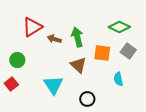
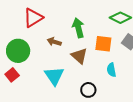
brown arrow: (54, 39) -> (54, 42), moved
green circle: (17, 60) -> (18, 51), size x1.5
cyan semicircle: (118, 79) -> (111, 70), moved

